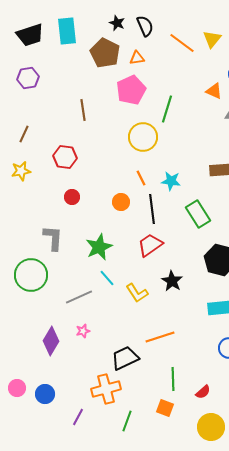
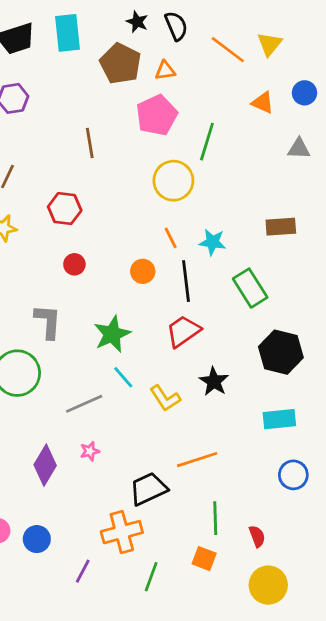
orange triangle: (214, 91) -> (263, 103), moved
red semicircle: (203, 392) -> (257, 536), turned -70

